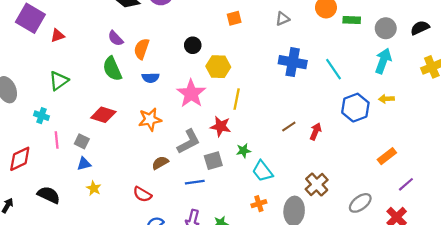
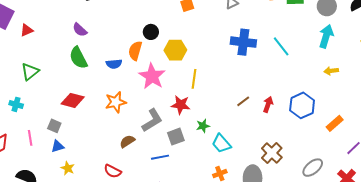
orange semicircle: (142, 49) -> (135, 51), moved
blue hexagon: (355, 108) -> (302, 105), moved
pink line: (57, 140) -> (30, 138), moved

